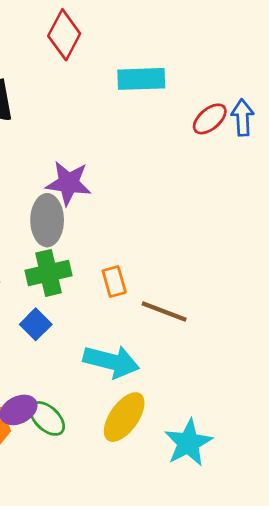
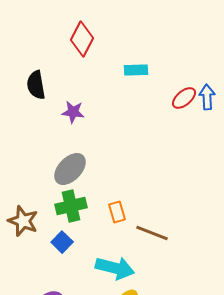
cyan rectangle: (141, 79) -> (136, 70), size x0.7
purple star: (68, 183) -> (73, 112), moved, size x0.7
gray ellipse: (47, 220) -> (70, 169), turned 44

